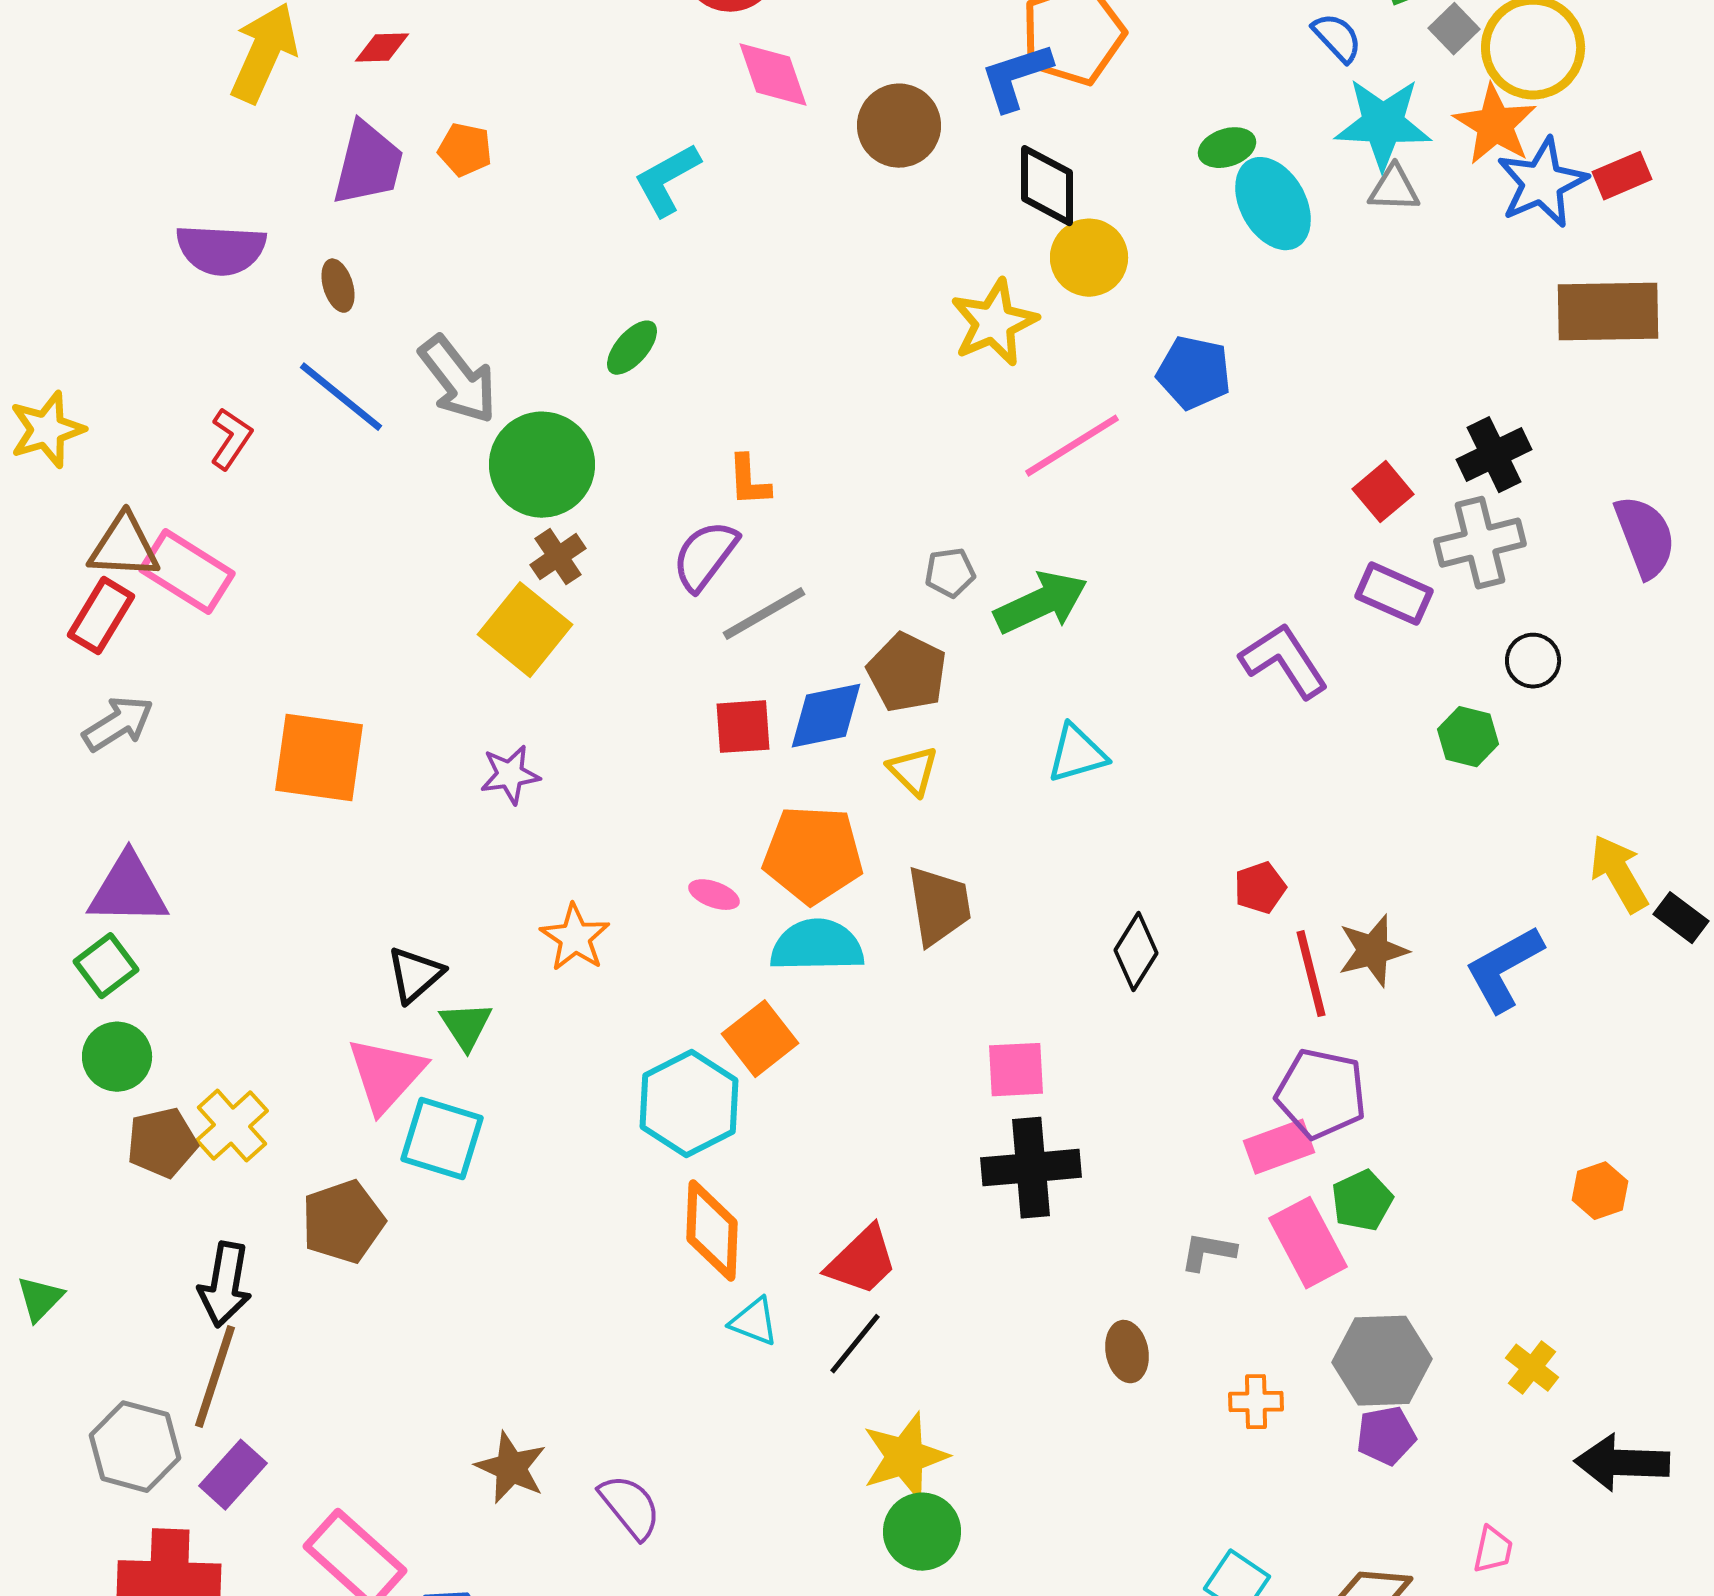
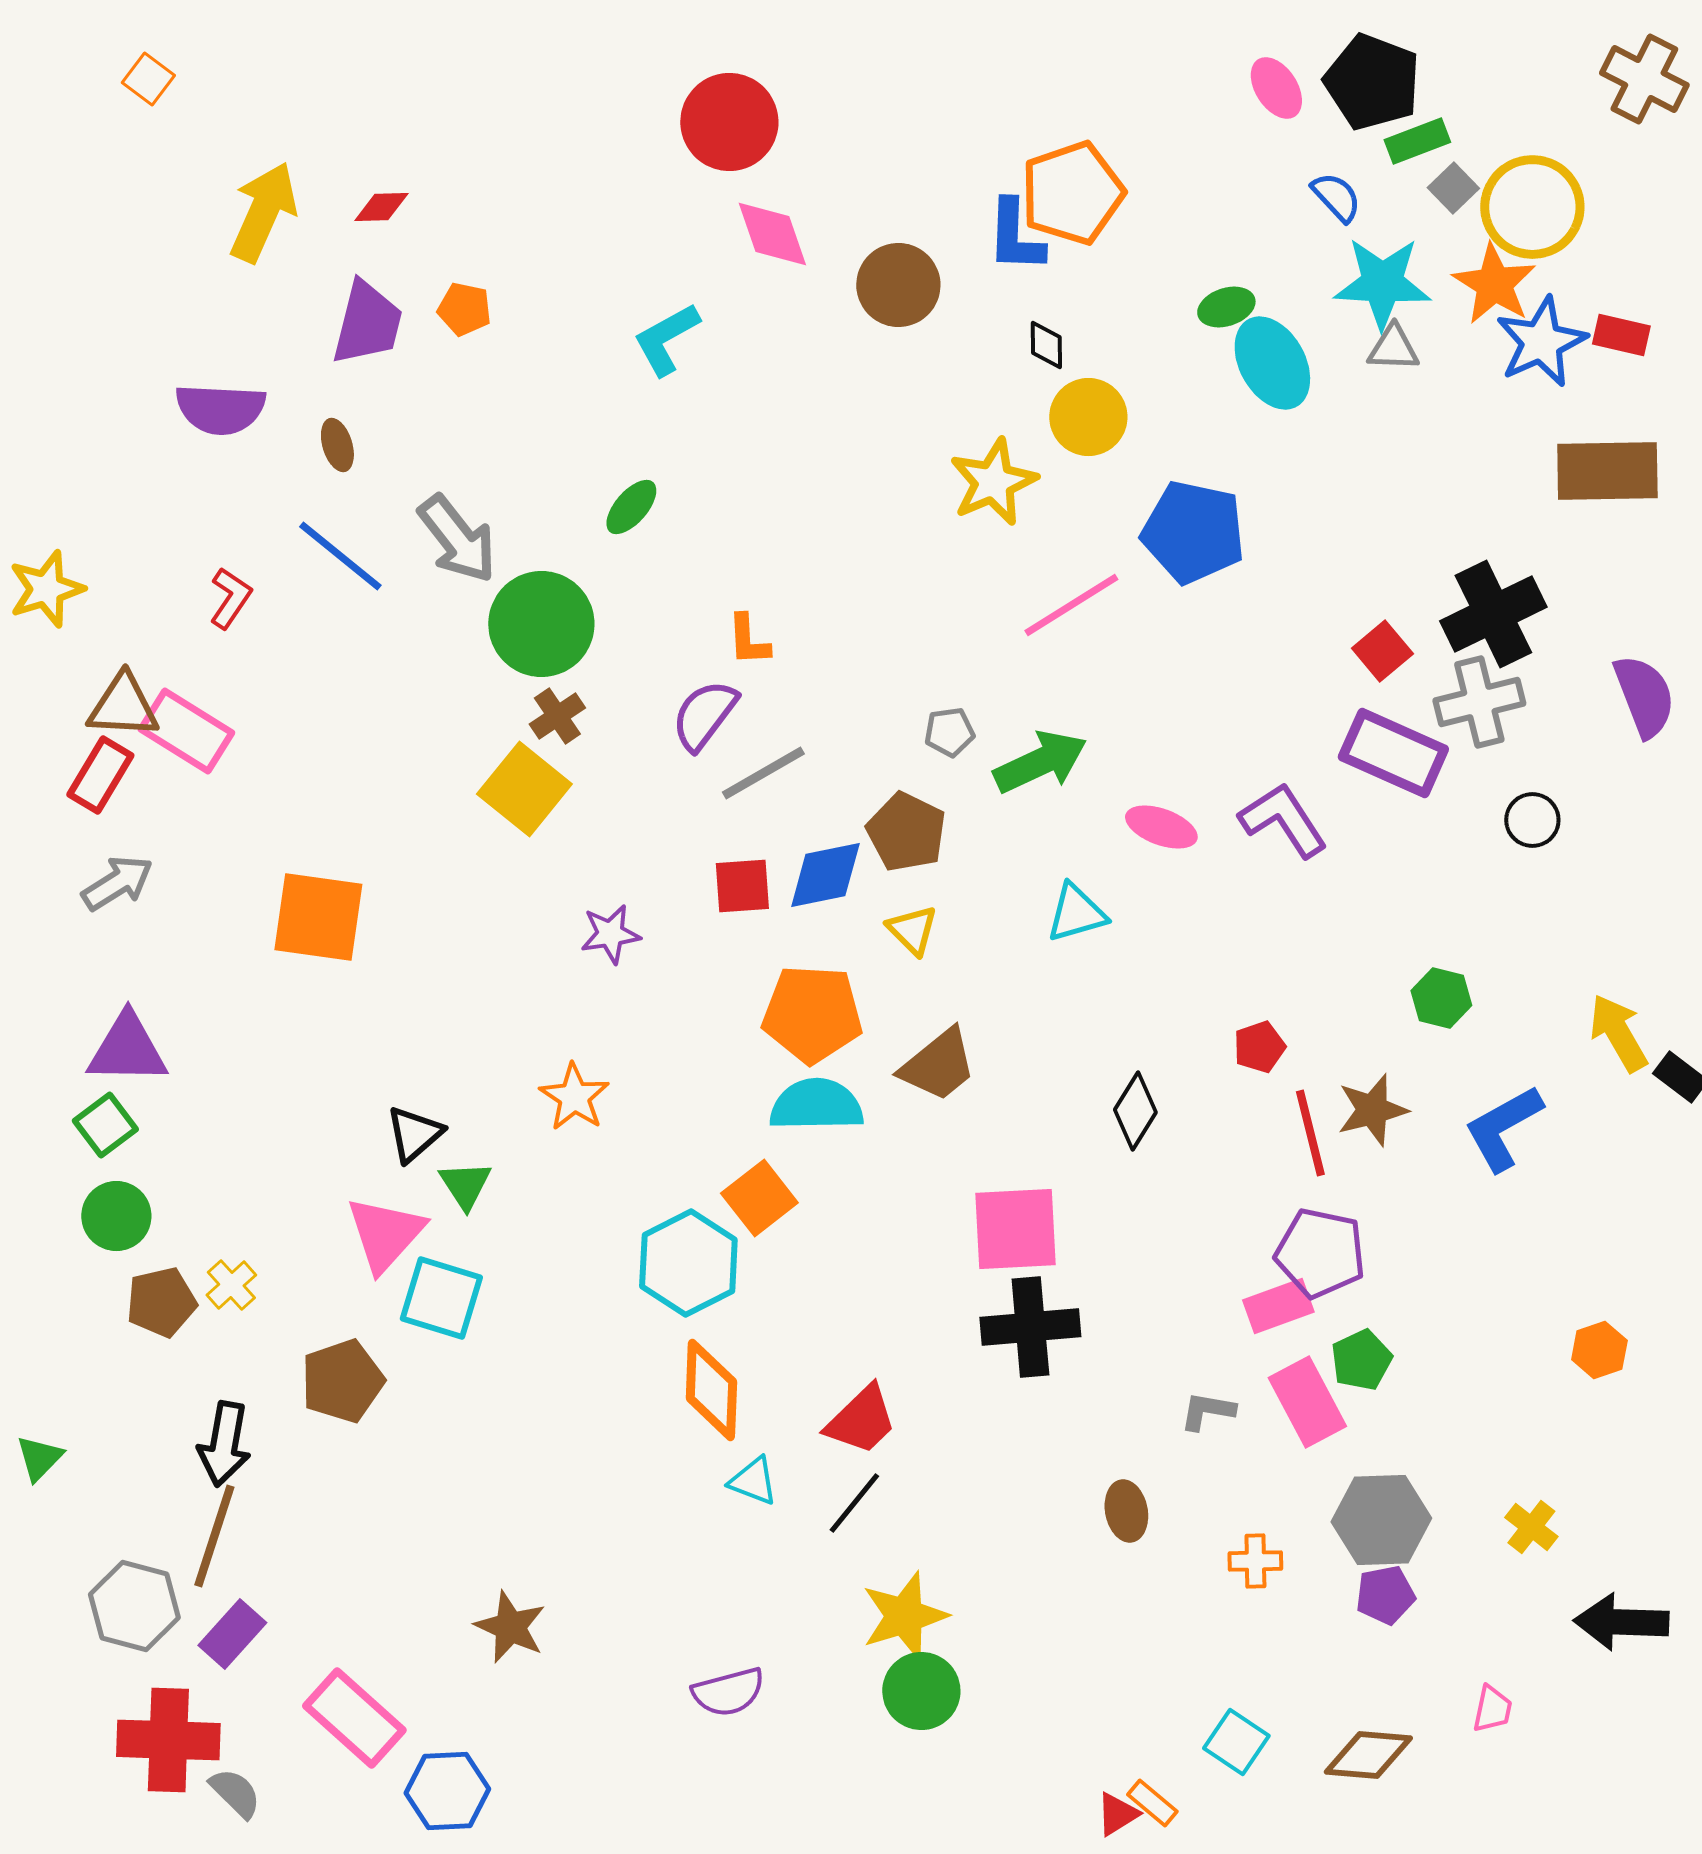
blue L-shape: (1016, 77) -> (1015, 236), turned -70
red rectangle: (1622, 176) -> (1621, 335), turned 36
black diamond: (1047, 186) -> (1046, 345), size x0.6
blue pentagon: (1194, 373) -> (1193, 532), size x1.4
black cross: (1494, 455) -> (1493, 614), size x1.4
purple rectangle: (1394, 594) -> (1393, 753), size x1.4
green hexagon: (1468, 737) -> (1441, 998), moved
purple star: (510, 775) -> (610, 934), moved
pink ellipse: (714, 895) -> (1161, 827), moved, size x1.4
brown trapezoid: (939, 906) -> (938, 1065), turned 60
pink square: (1016, 1070) -> (1015, 1229), size x1.5
yellow cross: (232, 1126) -> (231, 1285), size x0.7
purple semicircle: (630, 1507) -> (728, 1692), moved, turned 114

